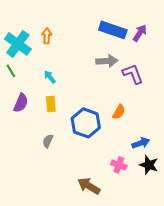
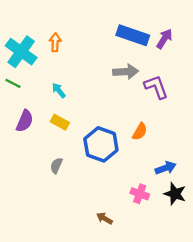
green line: (11, 71) -> (13, 83), turned -32
yellow rectangle: (51, 104) -> (60, 122), turned -56
brown arrow: (89, 186) -> (105, 218), size x0.6

